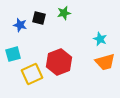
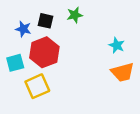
red hexagon: (59, 62) -> (44, 52), moved

